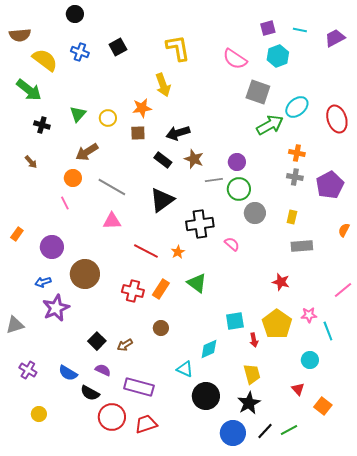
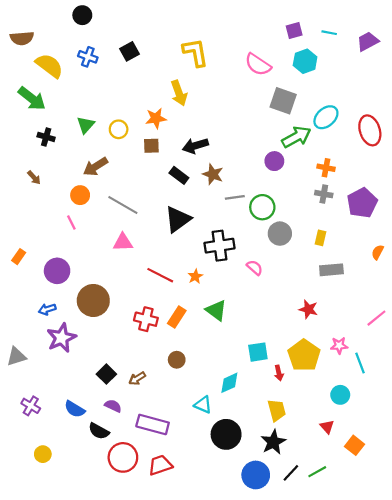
purple circle: (237, 162) -> (274, 161), moved

